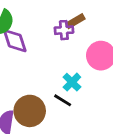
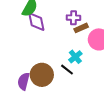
brown rectangle: (75, 21) -> (81, 28), moved

